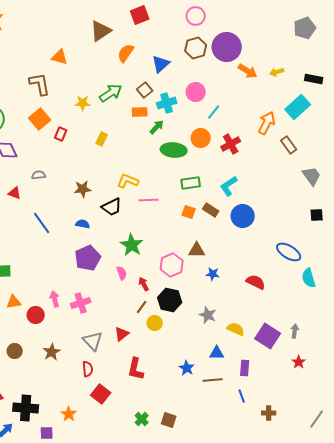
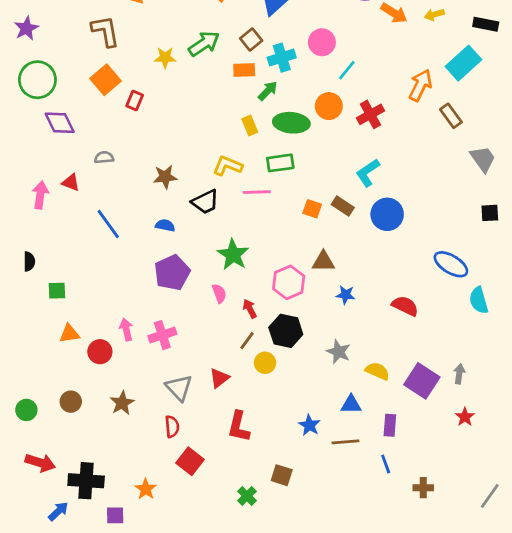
yellow rectangle: (102, 139) -> (250, 126), moved, turned -48
green rectangle: (191, 183) -> (280, 163), moved
brown square: (169, 420) -> (282, 475), moved

